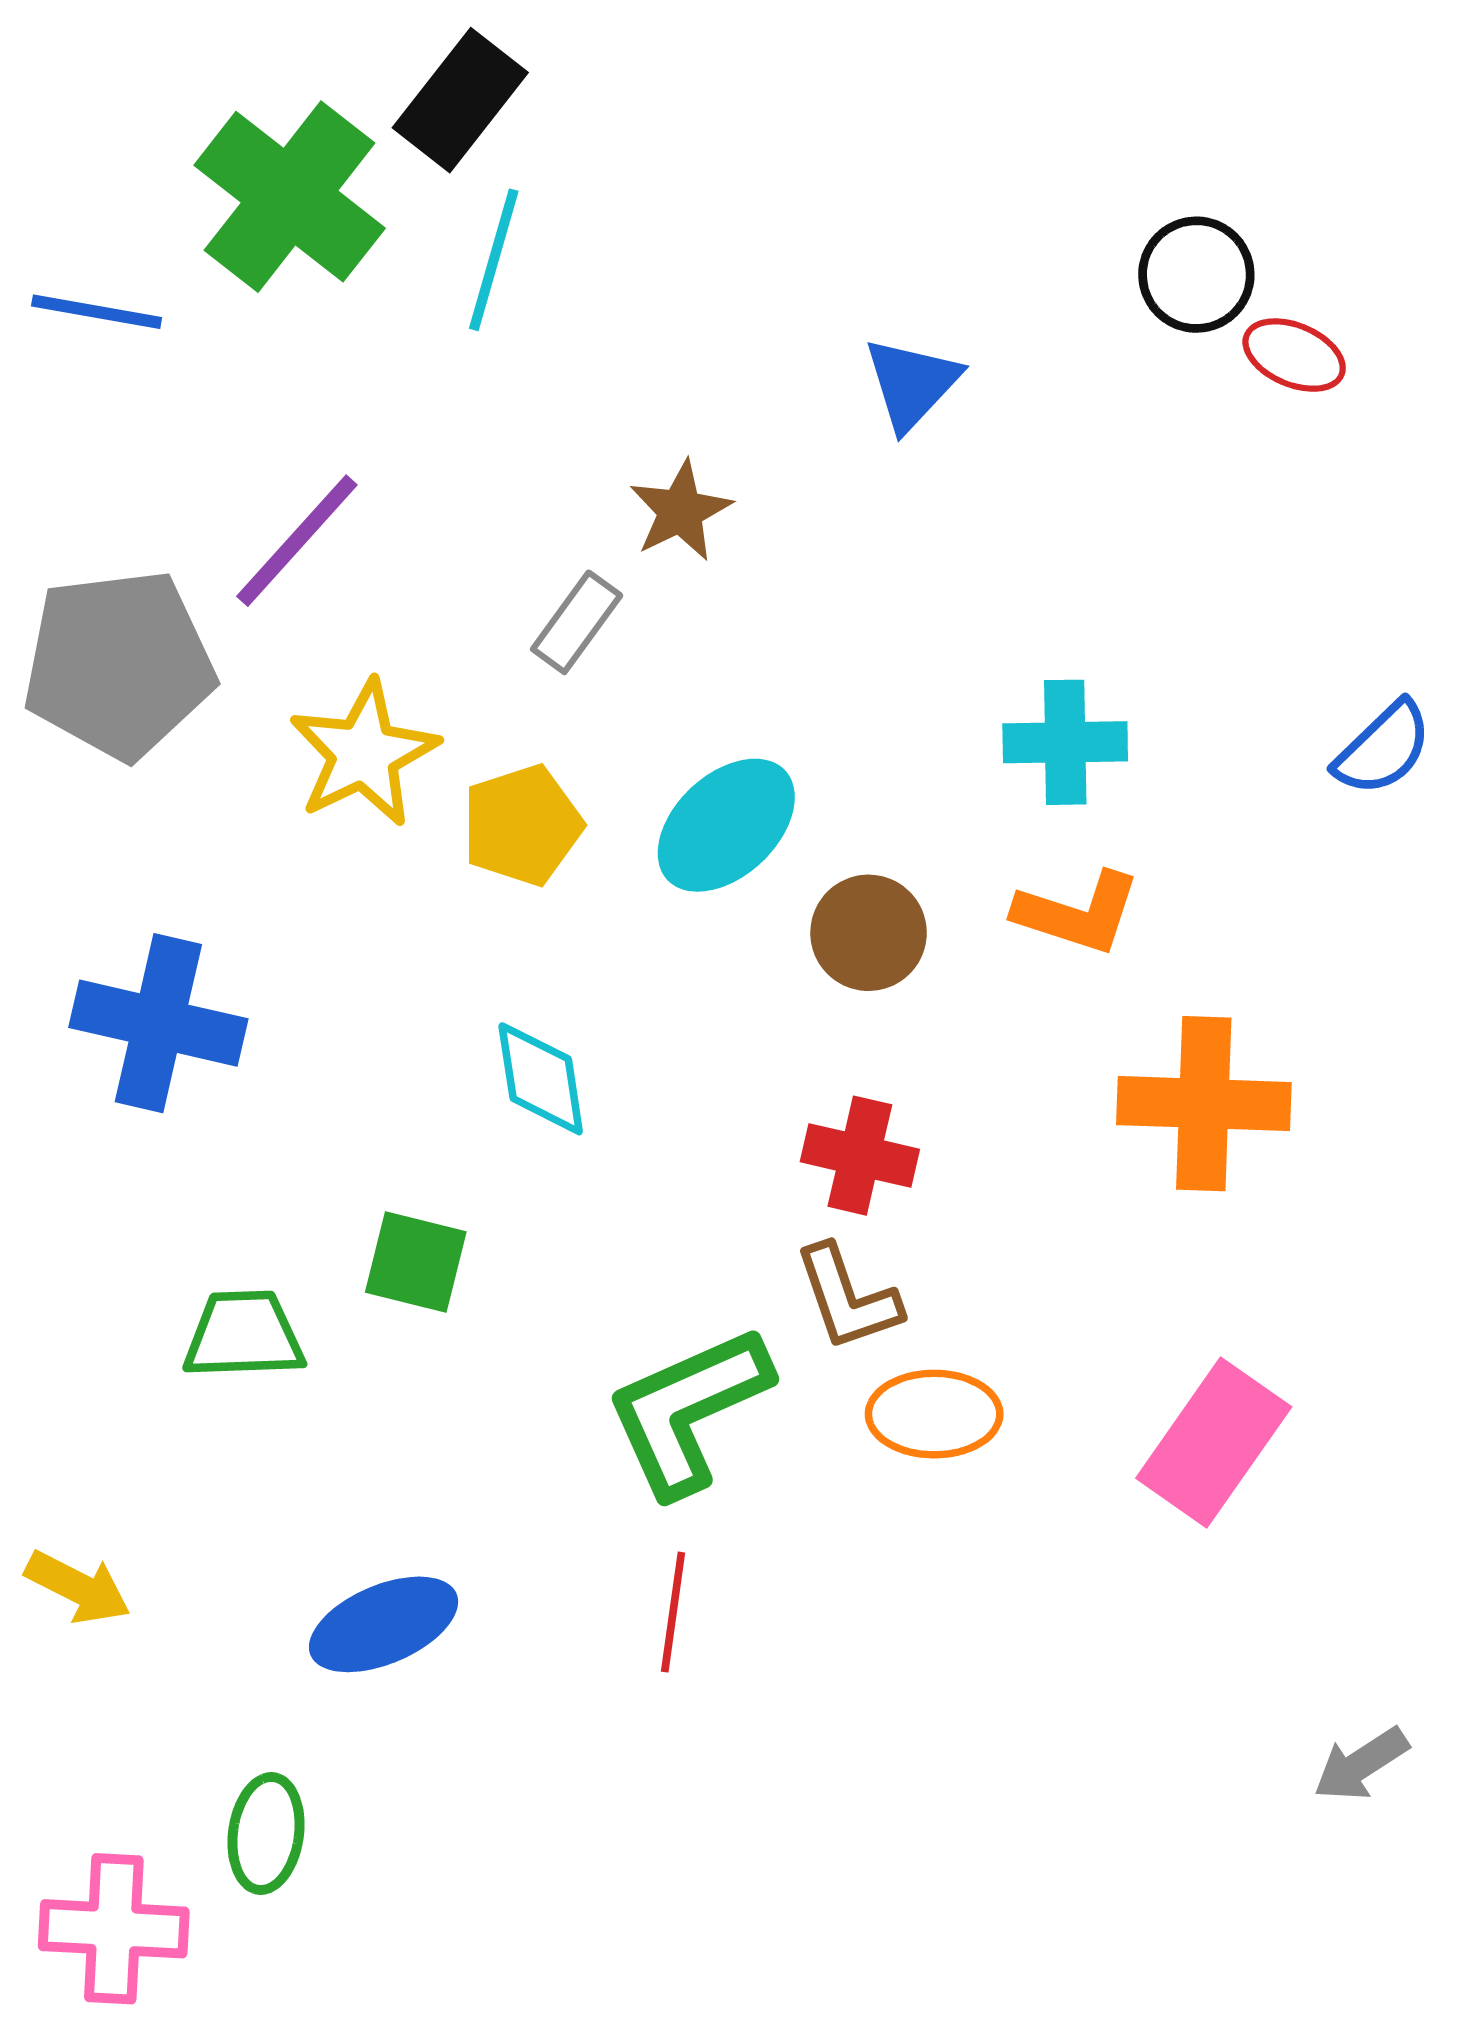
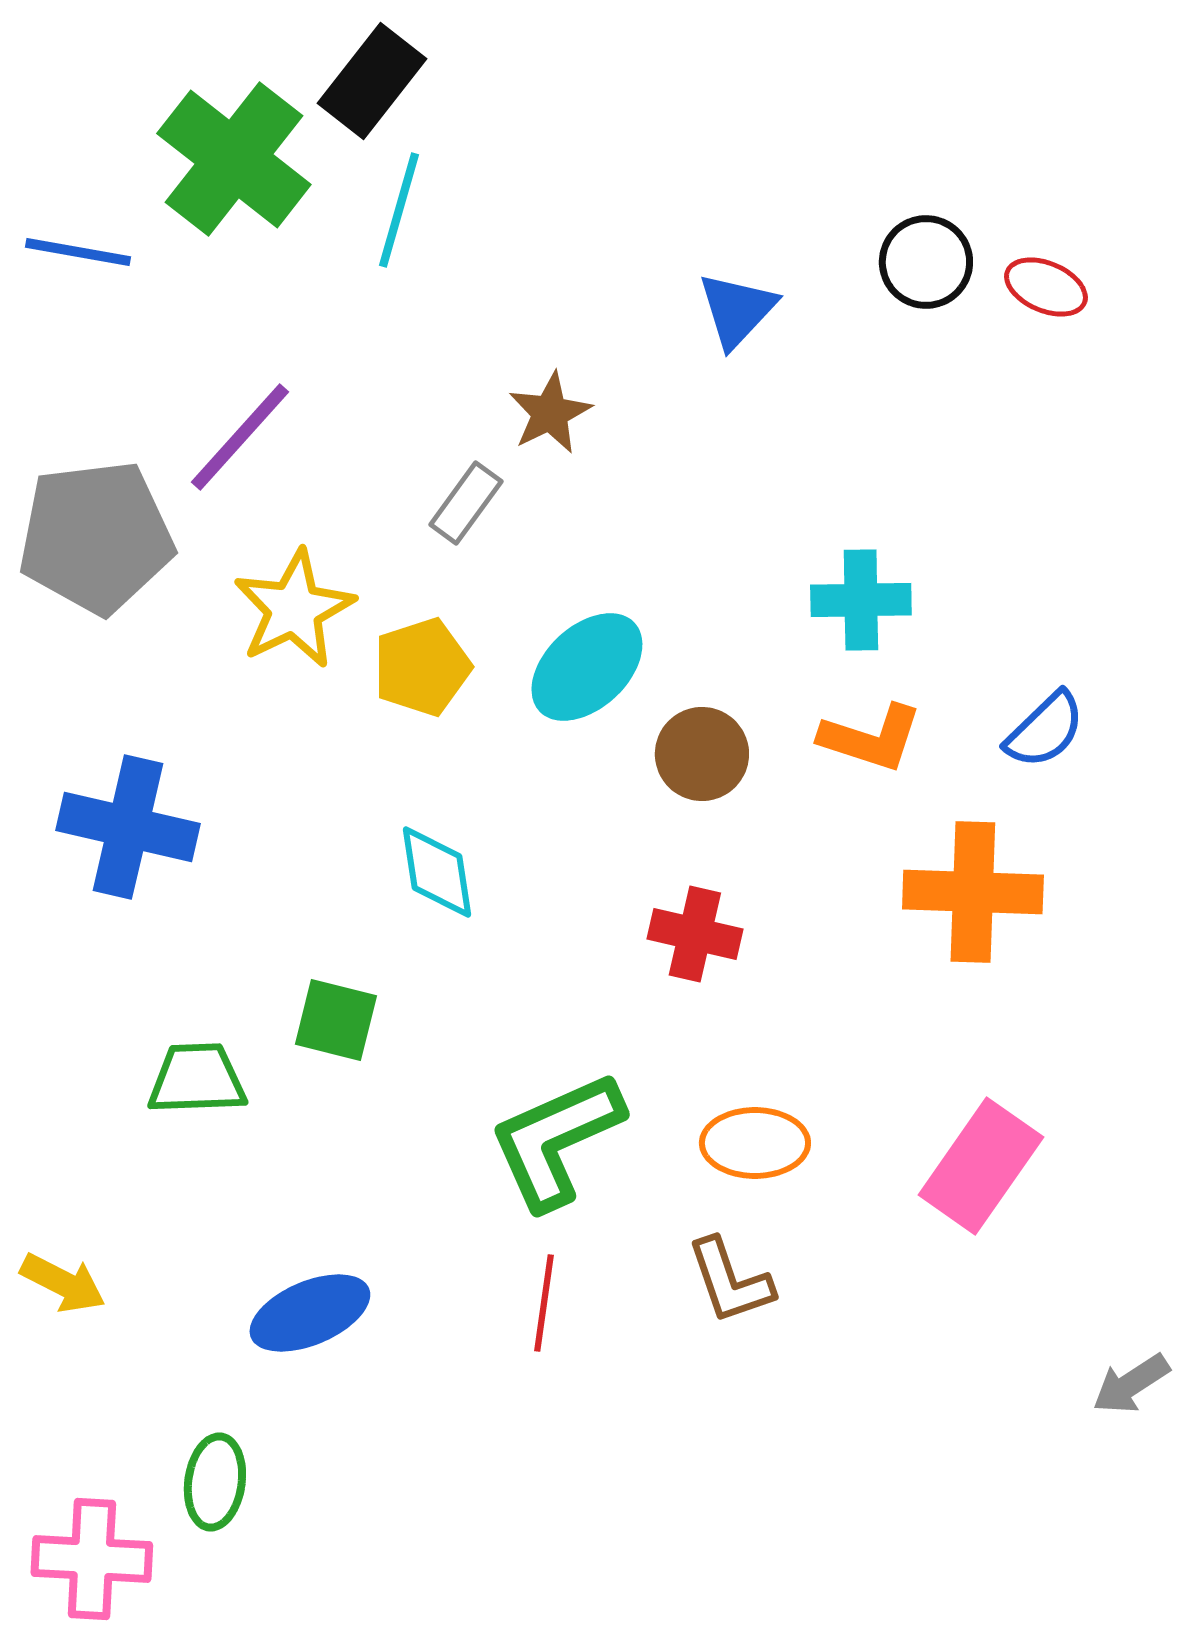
black circle: (1196, 275) -> (926, 262), moved
blue semicircle: (1383, 748) -> (1045, 730), moved
brown L-shape: (847, 1298) -> (730, 1281), moved
gray arrow: (1361, 1764) -> (1131, 1384), moved

